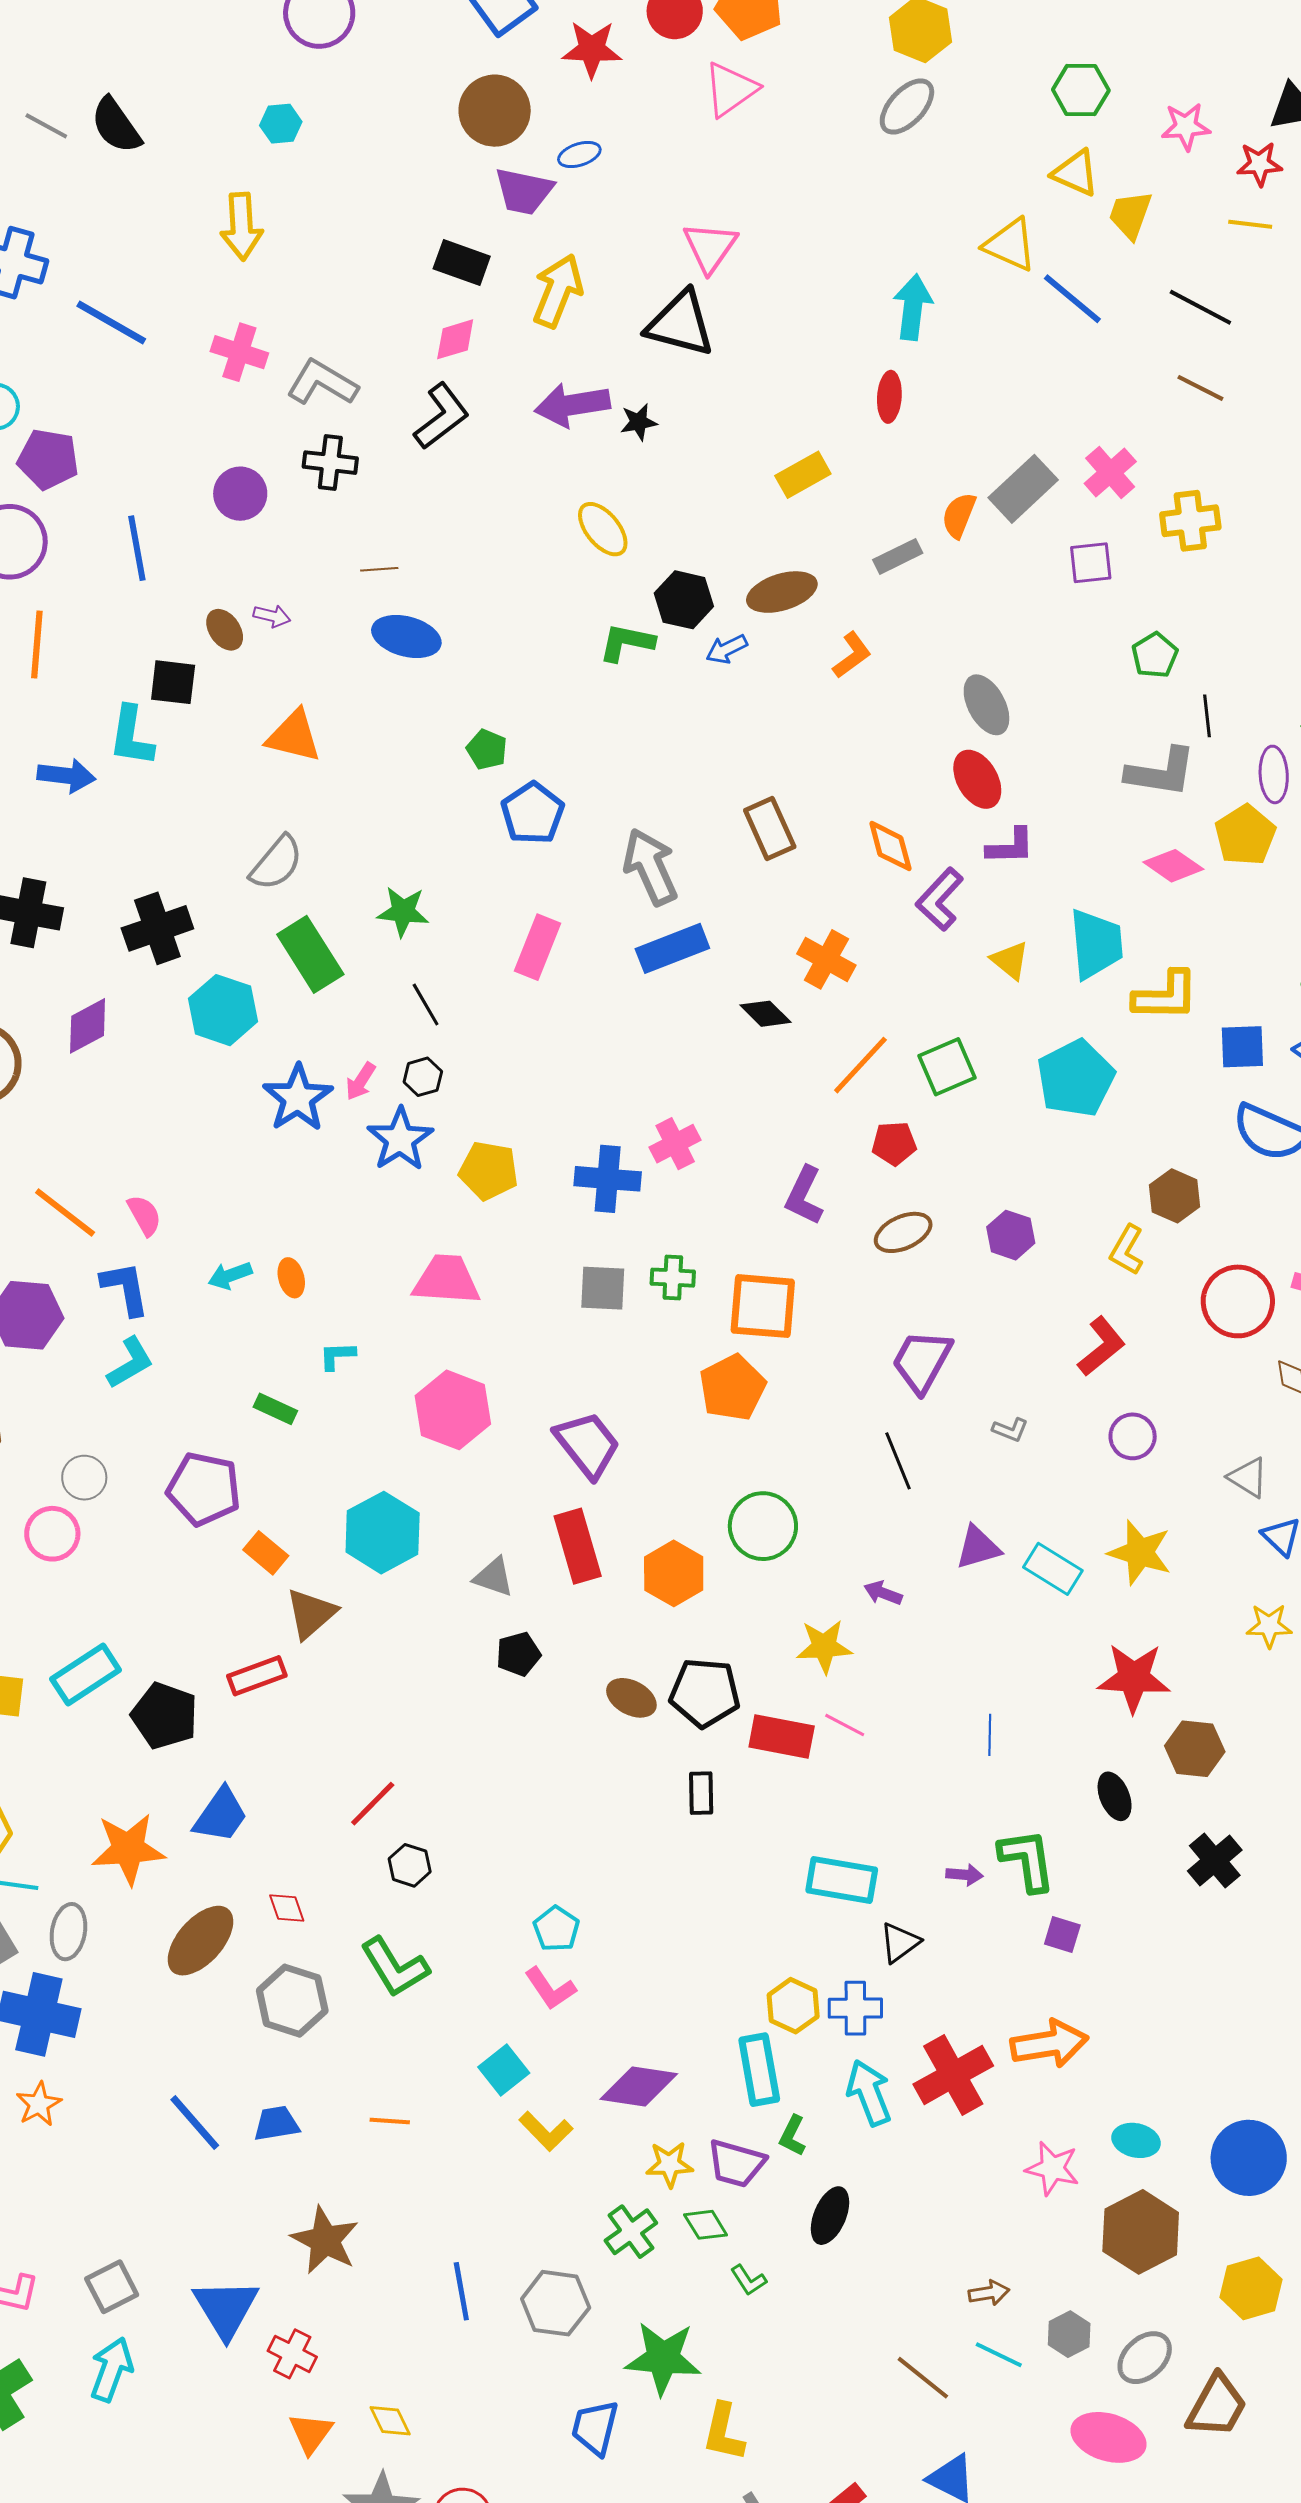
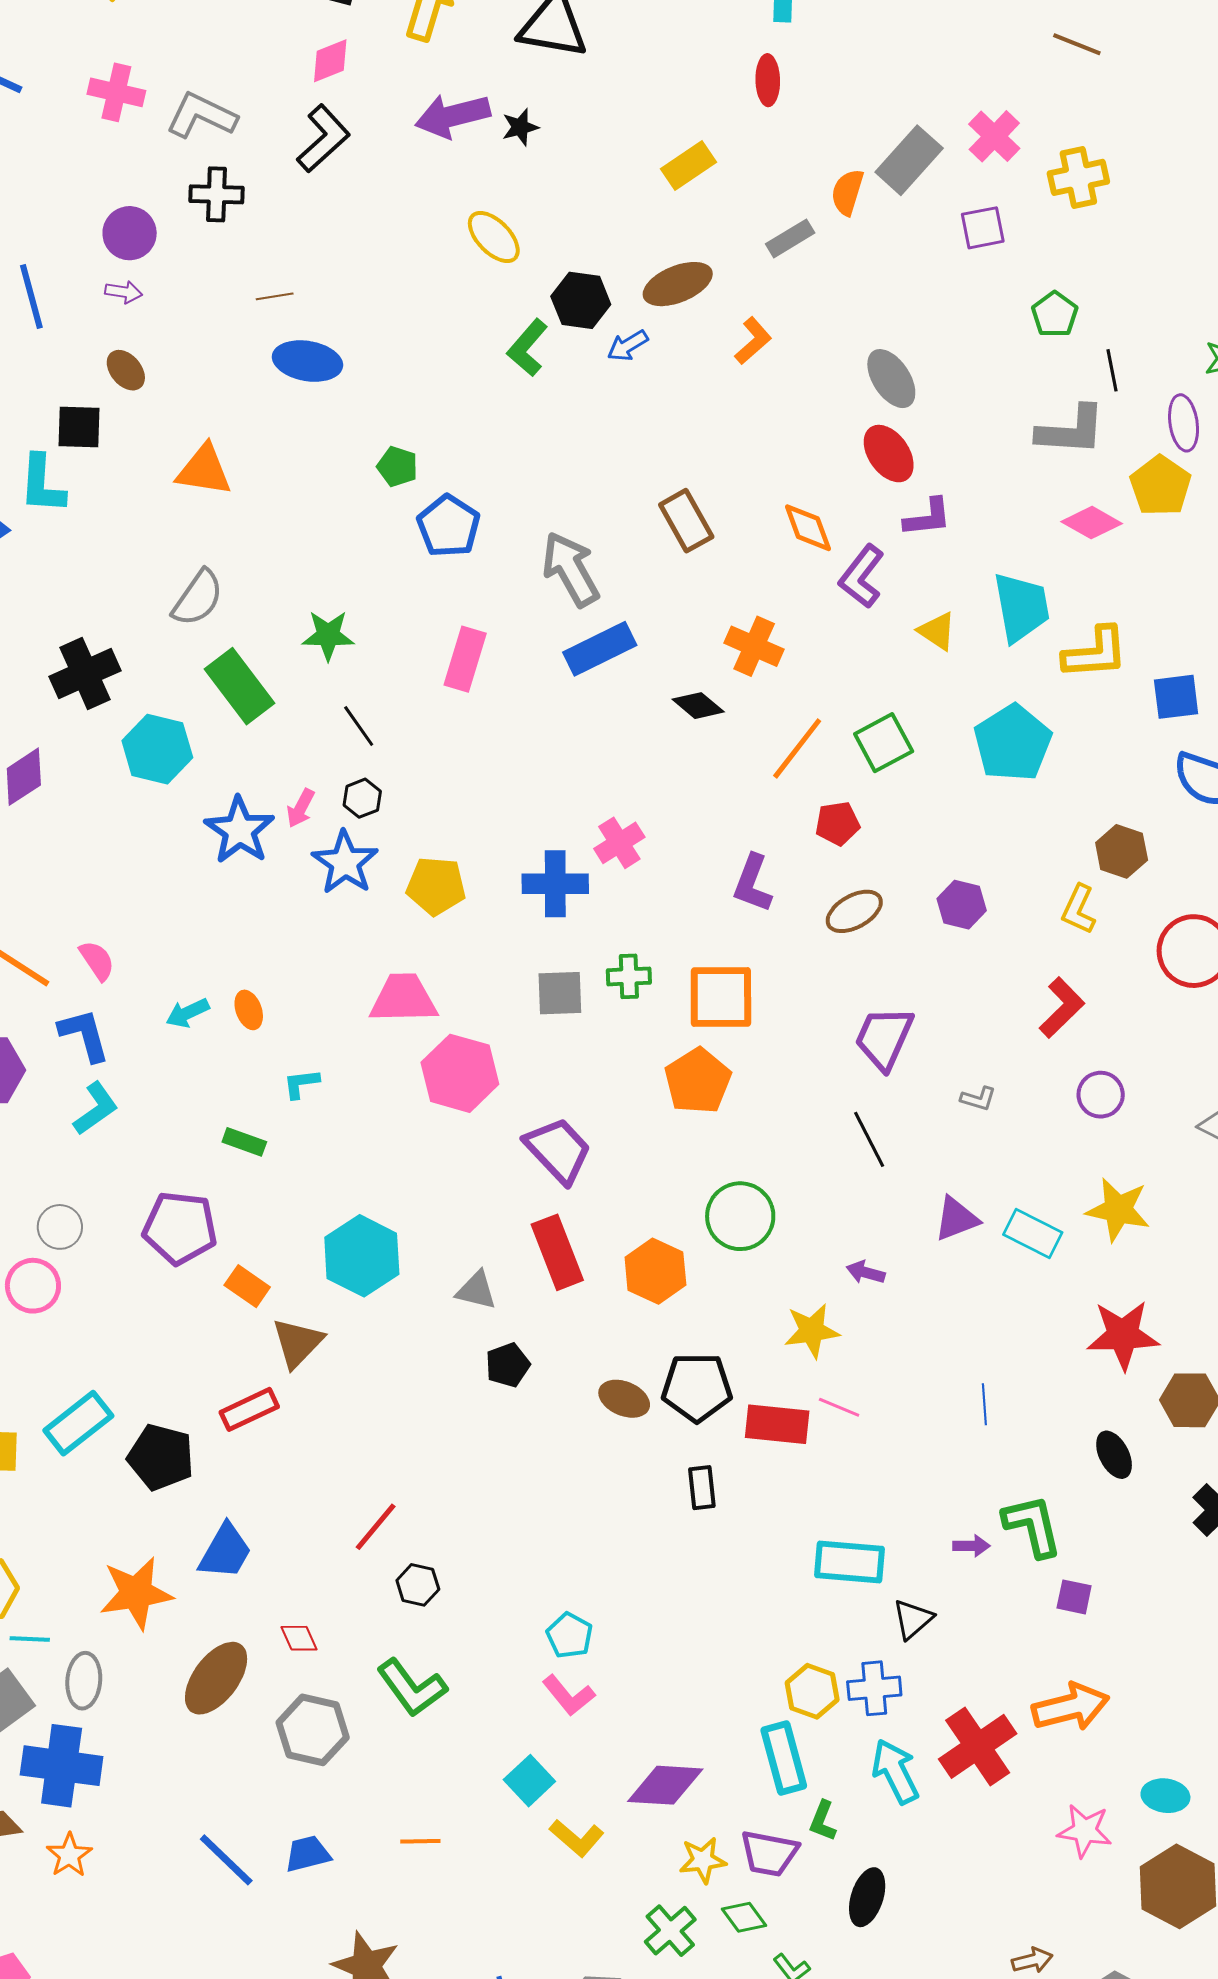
purple arrow: (272, 616) -> (124, 292), moved
green L-shape: (627, 642) -> (527, 348), turned -56
pink hexagon: (453, 1410) -> (460, 1073), moved

